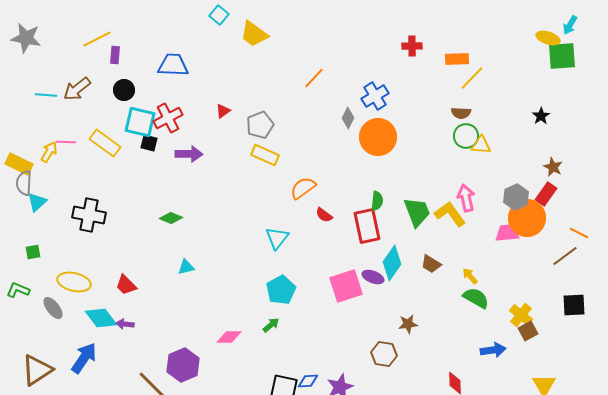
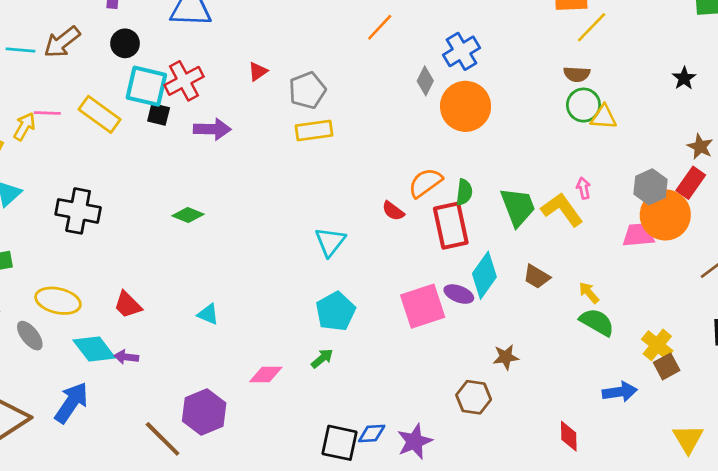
yellow rectangle: (265, 155) -> (314, 130), turned -32
orange semicircle: (303, 188) -> (425, 183), moved
pink arrow: (466, 198) -> (583, 188), size x0.6
cyan triangle: (186, 267) -> (208, 314), moved, turned 36

